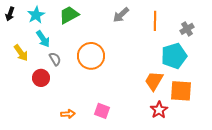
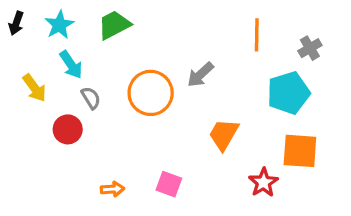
gray arrow: (121, 15) -> (200, 75), moved
orange trapezoid: (154, 81) -> (224, 134), moved

